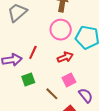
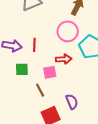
red line: (33, 52) -> (34, 45), turned -40
pink square: (69, 80) -> (50, 72), moved

